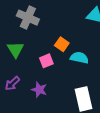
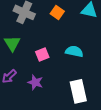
orange square: (62, 44) -> (57, 12), moved

